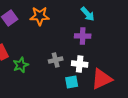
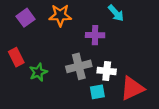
purple cross: (83, 36) -> (95, 35), moved
gray cross: (56, 60) -> (79, 66), size x1.5

